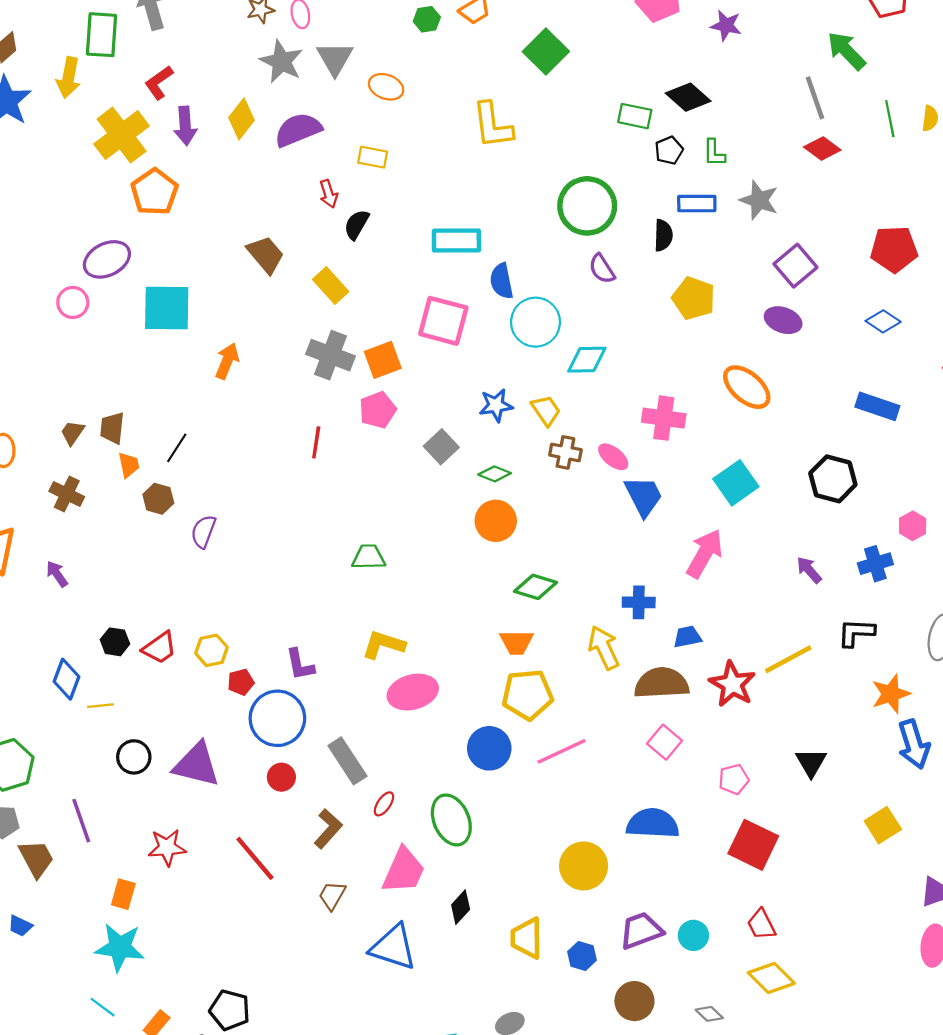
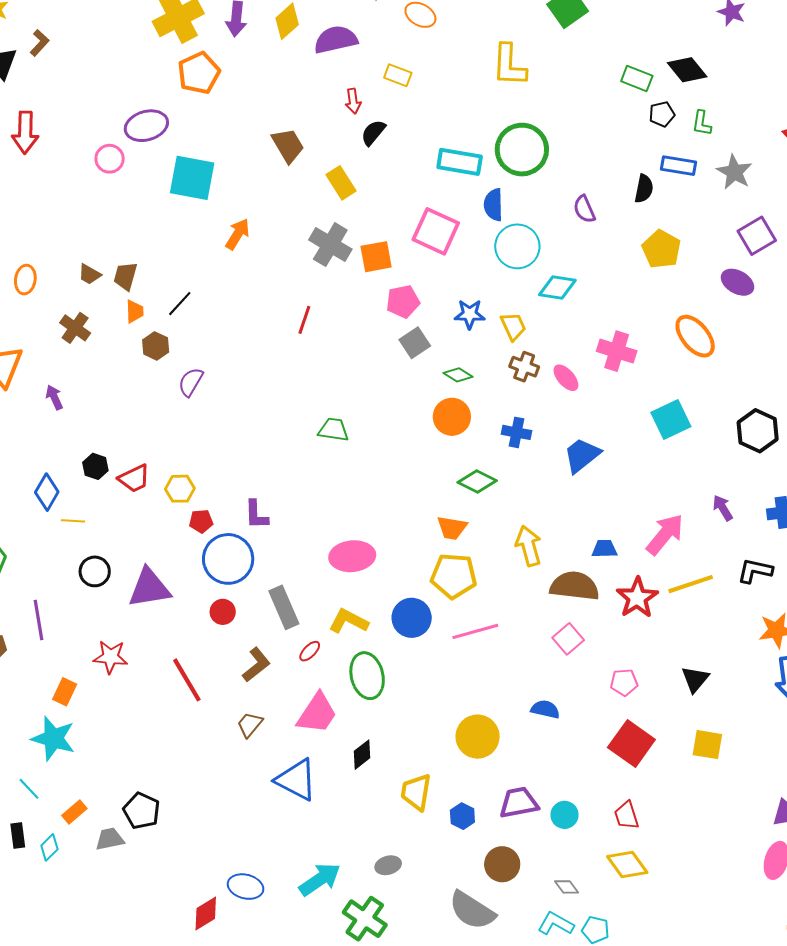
green circle: (587, 206) -> (522, 150), moved
pink pentagon: (378, 410) -> (403, 301), moved
brown trapezoid: (72, 433) -> (89, 274), turned -105
blue trapezoid: (644, 496) -> (582, 455), moved, turned -111
pink arrow: (705, 554) -> (665, 534), moved
blue cross: (639, 602) -> (516, 432), moved
yellow L-shape: (383, 645) -> (348, 621), moved
purple triangle: (197, 765) -> (149, 588), turned -33
blue semicircle: (653, 823) -> (545, 709), size x0.6
yellow square: (883, 825) -> (707, 745), moved, turned 32

